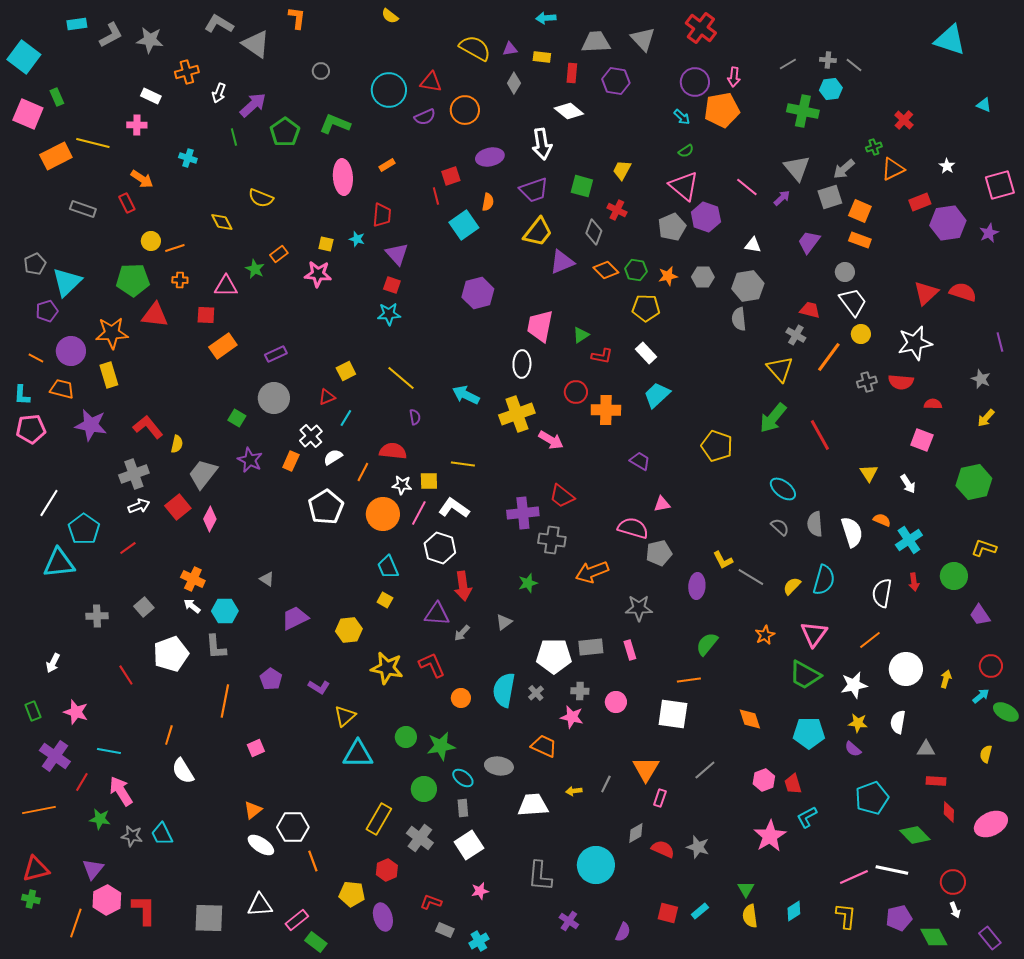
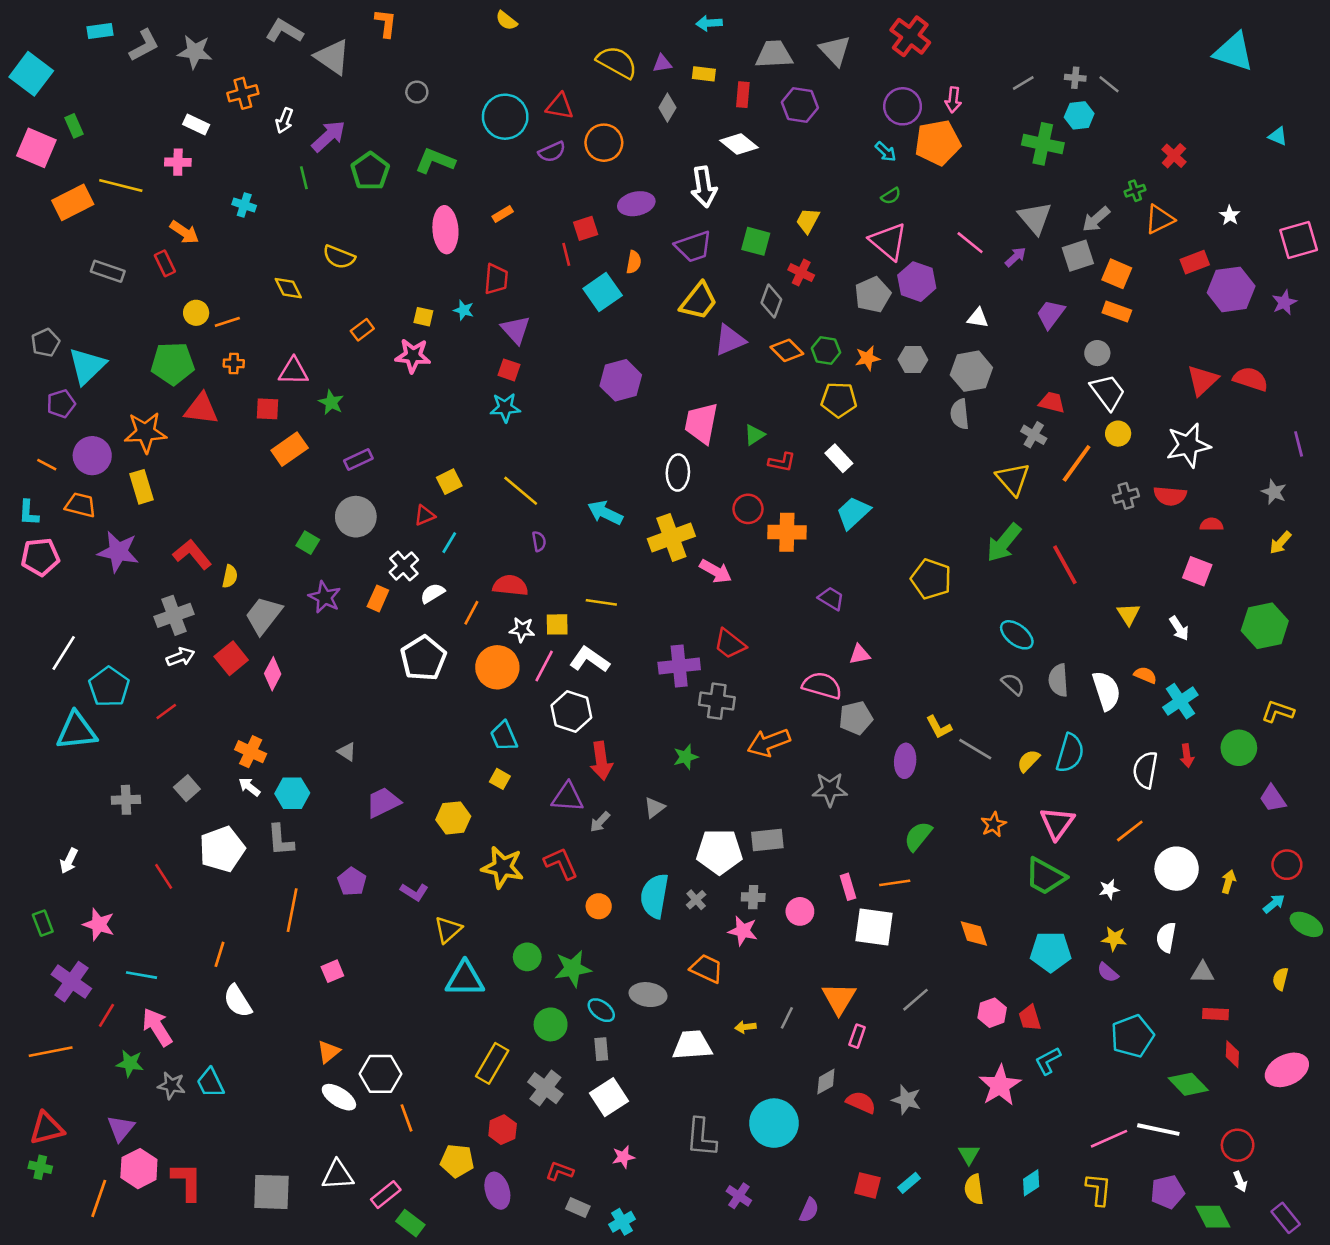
green star: (255, 269) -> (331, 402), moved
pink rectangle: (630, 650) -> (848, 887), moved
white star: (854, 685) -> (1109, 889), size x0.6

